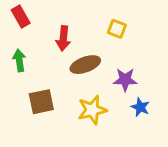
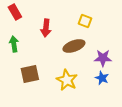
brown ellipse: (85, 65) -> (74, 46), moved
purple star: (125, 80) -> (103, 58), moved
yellow star: (92, 110) -> (67, 80), turned -30

